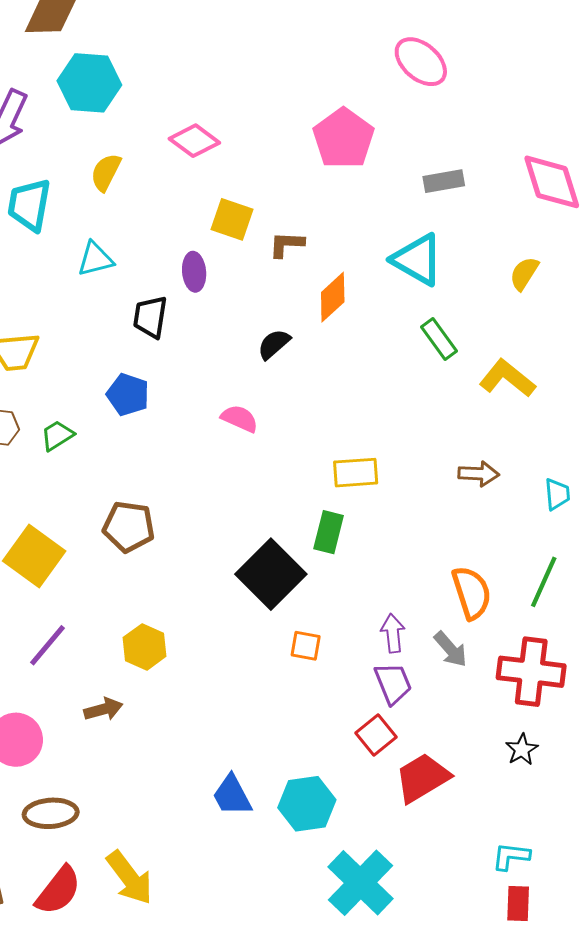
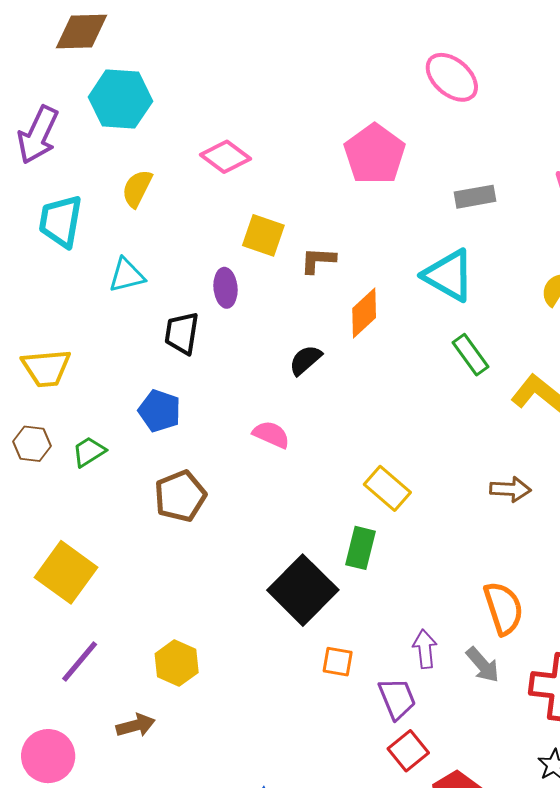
yellow rectangle: (356, 473) -> (387, 488), turned 45
brown pentagon: (129, 527) -> (180, 496), moved, turned -30
purple trapezoid: (393, 683) -> (397, 699), moved

